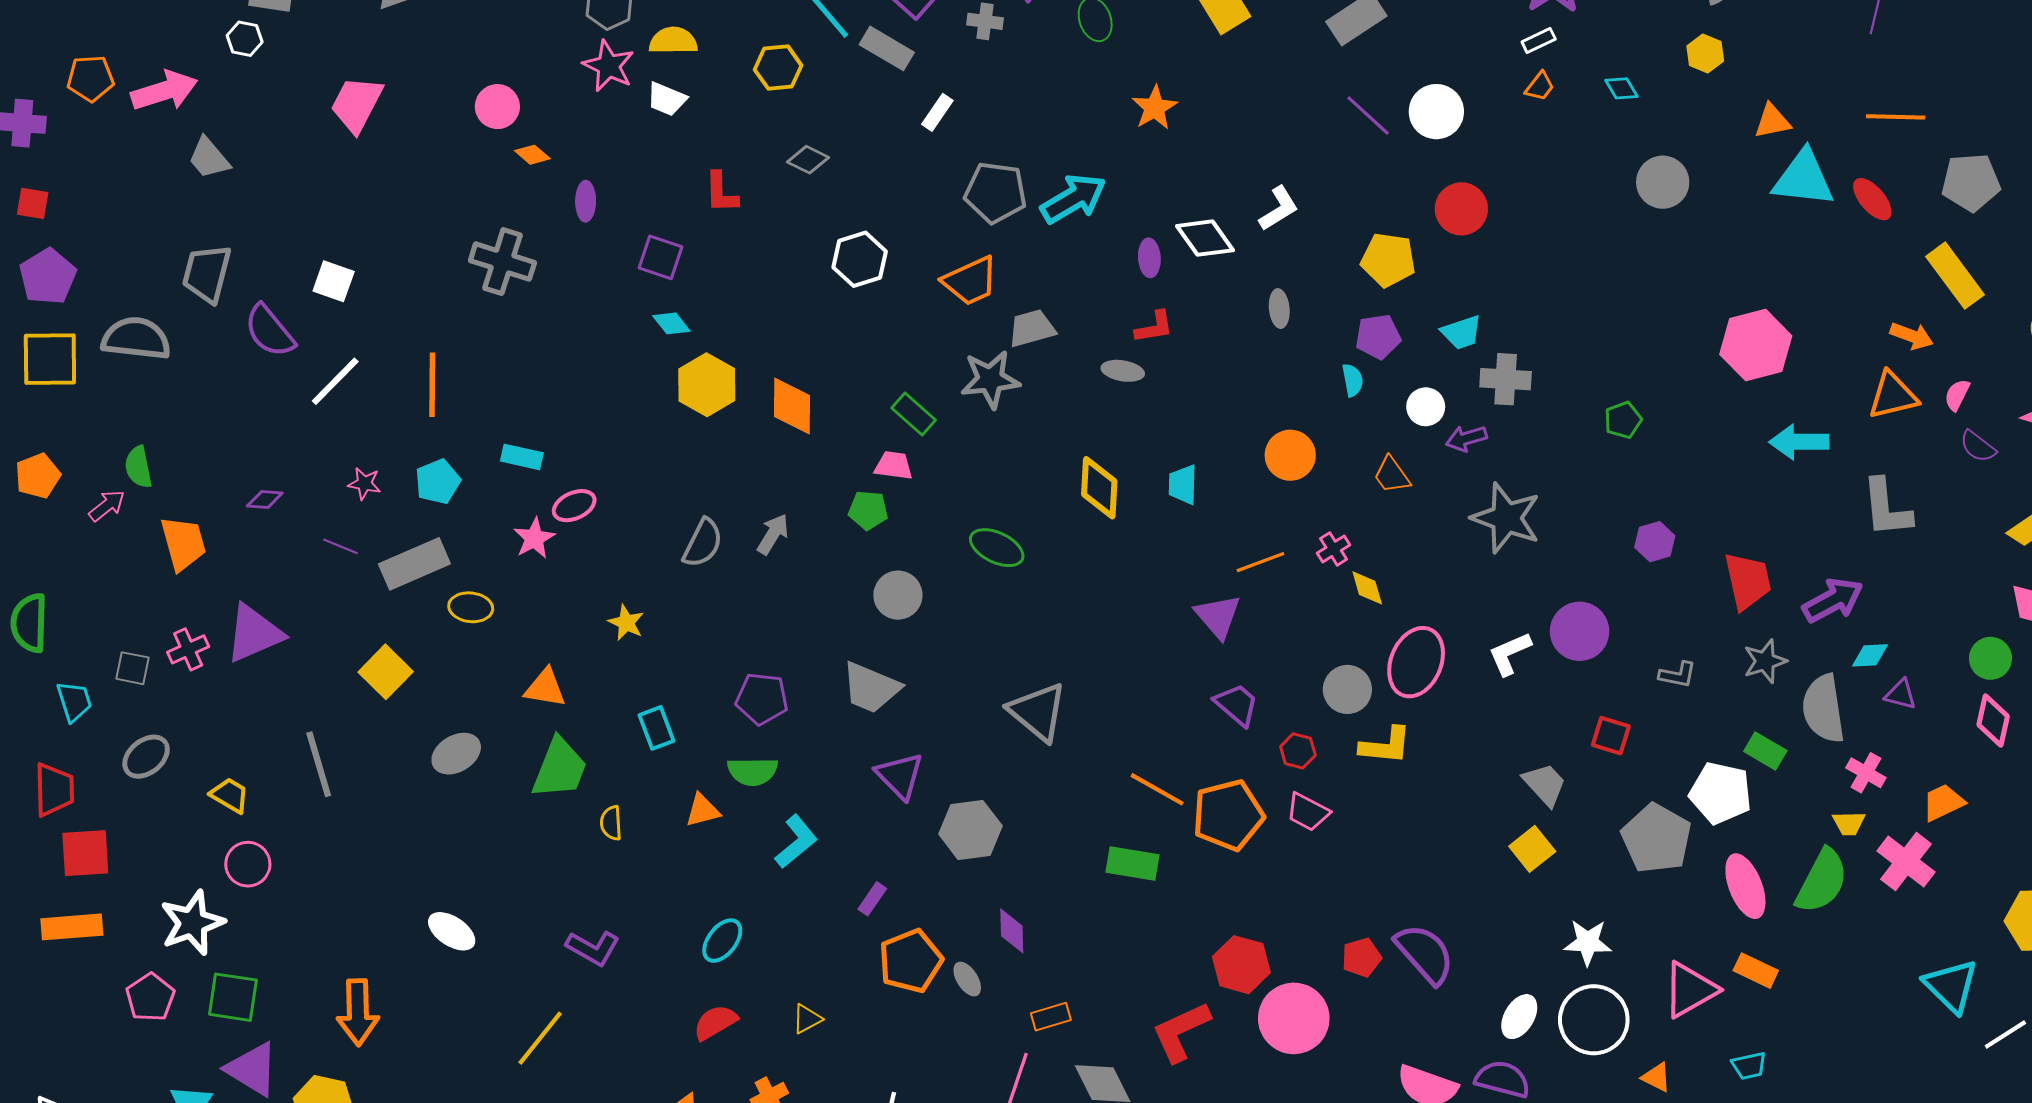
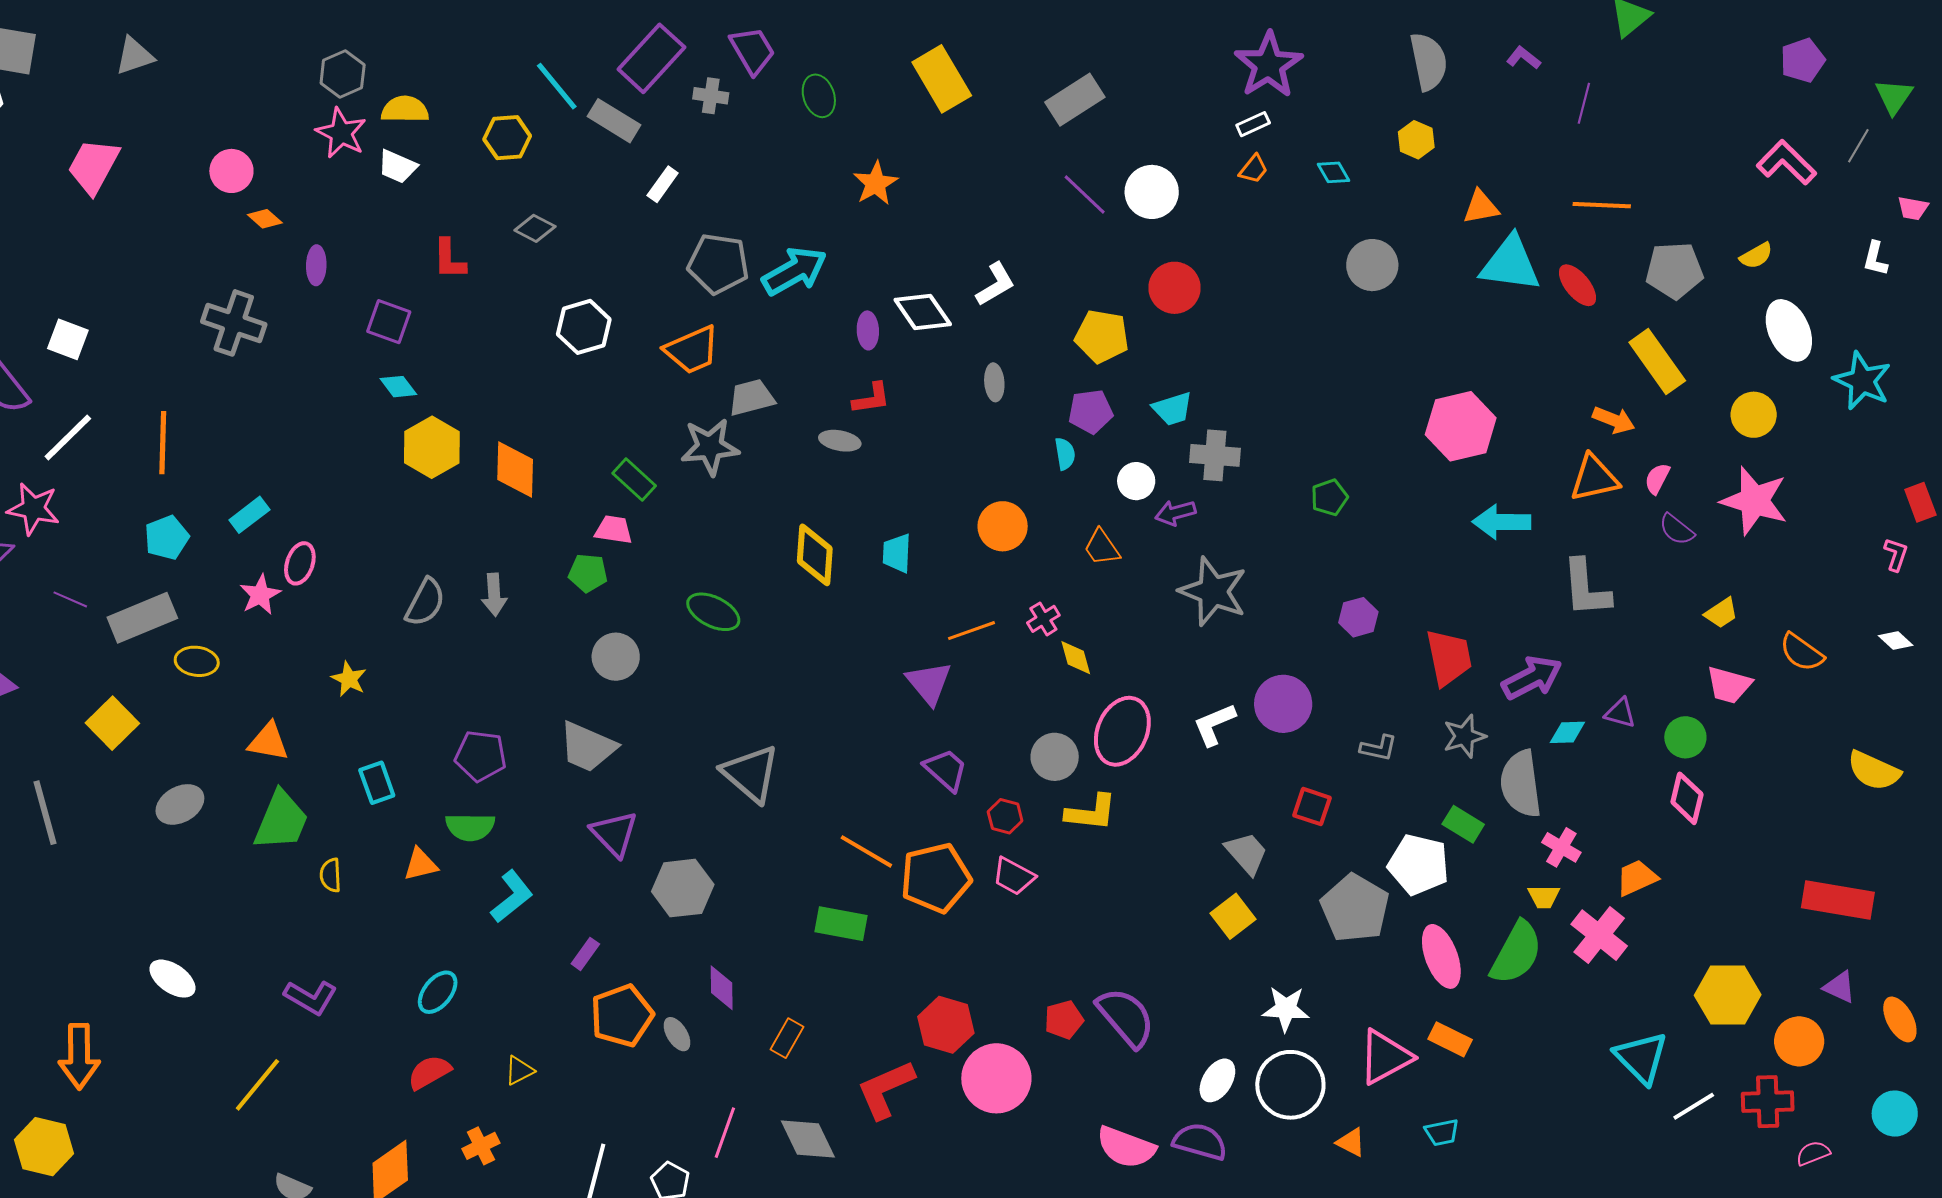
cyan rectangle: (522, 457) -> (249, 515), turned -51
pink star: (364, 484) -> (33, 509), moved, size x1.6
pink ellipse: (574, 506) -> (300, 563), turned -48
gray arrow: (773, 534) -> (494, 595), turned 144
purple triangle: (1901, 694) -> (1620, 713), moved
orange rectangle: (1051, 1017) -> (787, 1038), moved, turned -45

